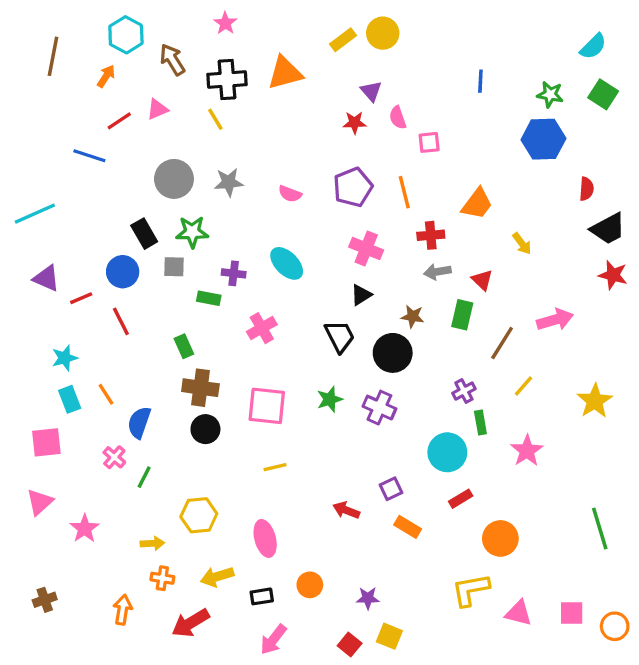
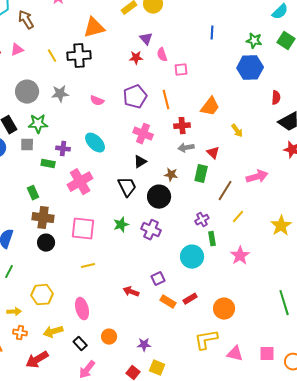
black cross: (227, 80) -> (79, 56), moved
pink cross: (262, 328) -> (80, 182), size x1.4
red rectangle: (461, 499) -> (190, 299), moved
black rectangle: (262, 596) -> (80, 344), turned 56

